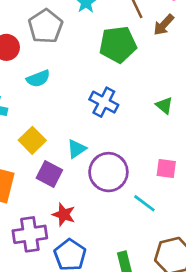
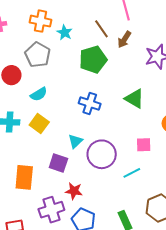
green triangle: (164, 105) -> (134, 99), size x1.5
yellow square: (32, 140) -> (39, 123), moved
cyan line: (144, 203) -> (132, 173), turned -54

